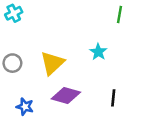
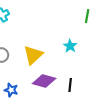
black line: (113, 98) -> (70, 85), moved

